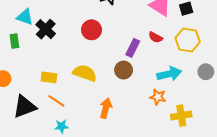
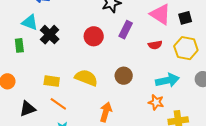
red semicircle: (156, 37) -> (155, 45), turned -40
purple rectangle: (133, 48) -> (126, 30), moved
black triangle: (25, 107) -> (28, 109), size x0.7

